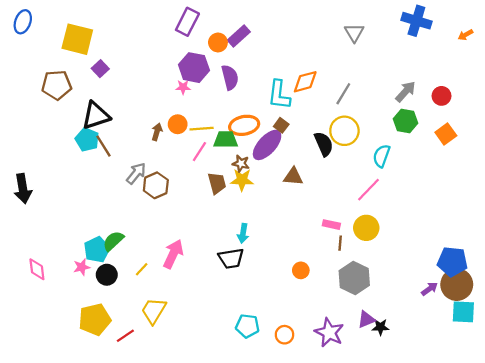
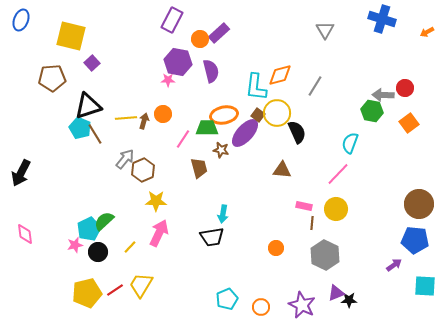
gray arrow: (406, 92) -> (383, 95), moved, turned -130
yellow line: (202, 129) -> (126, 118), moved
yellow circle: (344, 131) -> (277, 113), moved
brown triangle: (293, 177) -> (282, 170), moved
yellow star: (242, 180) -> (156, 201), moved
black arrow: (23, 189) -> (21, 173), turned 36
pink diamond: (37, 269) -> (25, 234), moved
brown circle: (457, 285) -> (419, 204), moved
cyan pentagon: (247, 326) -> (227, 299), turned -30
red line: (125, 336) -> (115, 290), moved

